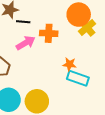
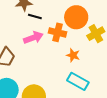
orange circle: (79, 15) -> (76, 17), moved
orange star: (69, 64) -> (73, 55), moved

